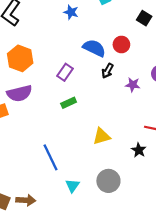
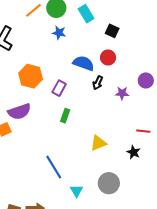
black square: (144, 18) -> (112, 31), moved
orange hexagon: (20, 58) -> (31, 76), moved
green rectangle: (69, 103) -> (65, 116), turned -40

